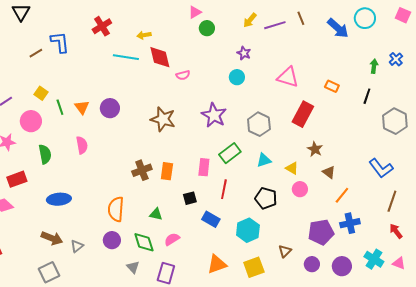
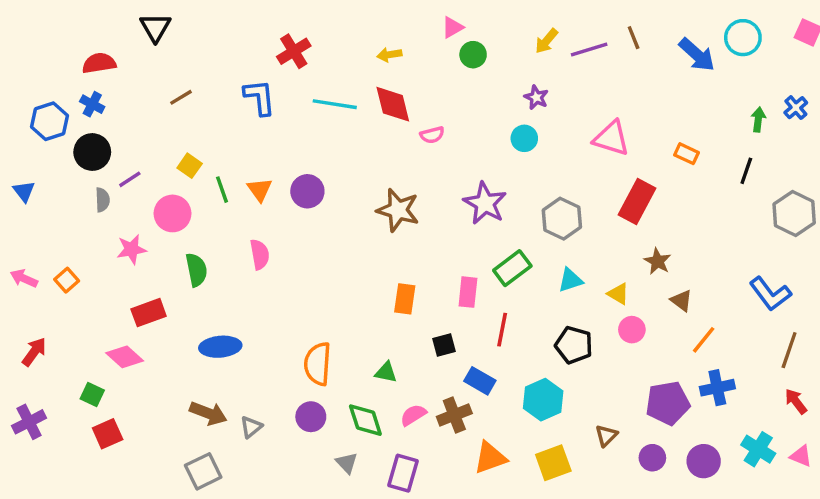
yellow arrow: (144, 35) -> (389, 55), moved
blue L-shape: (60, 42) -> (260, 97), moved
brown cross: (142, 170) -> (454, 415), moved

